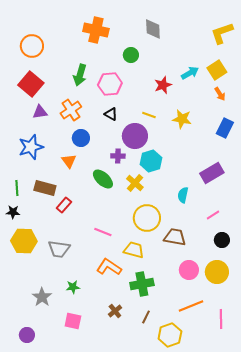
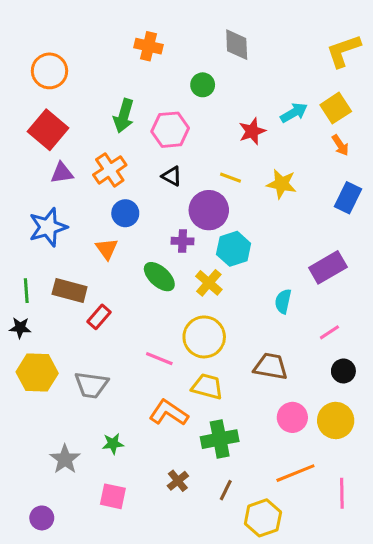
orange cross: (96, 30) -> (148, 46), size x0.7
yellow circle: (147, 218) -> (204, 337), moved

